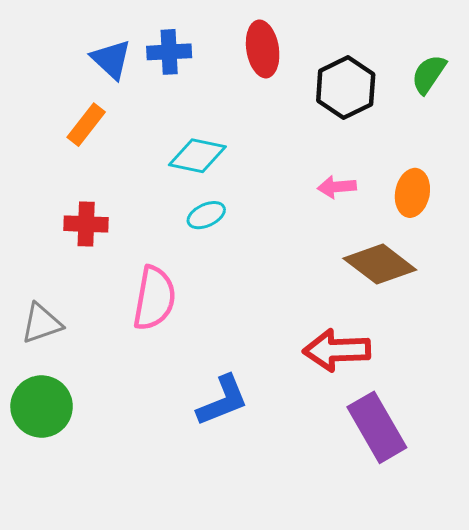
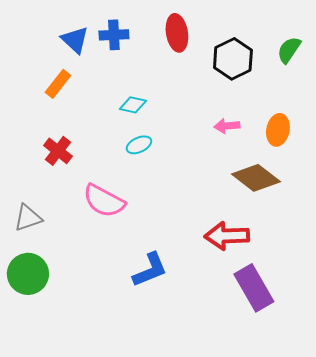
cyan diamond: (197, 156) -> (133, 105), size x0.7
red cross: (86, 224) -> (58, 151), turned 36
pink semicircle: (154, 298) -> (104, 201), turned 108

